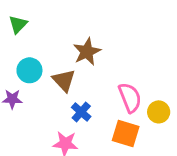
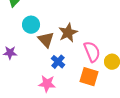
brown star: (87, 52) -> (68, 33), moved
cyan circle: (29, 70) -> (31, 25), moved

